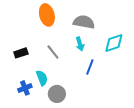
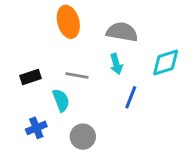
gray line: (53, 52) -> (77, 76), turned -42
cyan semicircle: (42, 78) -> (61, 100), moved

